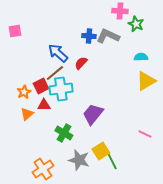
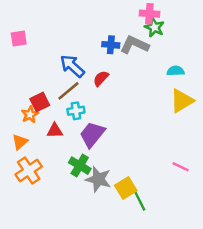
green star: (136, 24) -> (154, 27), moved
red square: (41, 86) -> (40, 102), moved
cyan cross: (61, 89) -> (76, 111), size x0.6
orange triangle: (27, 114) -> (20, 142), moved
purple trapezoid: (93, 114) -> (92, 134), moved
gray star: (79, 160) -> (98, 179), moved
orange cross: (43, 169) -> (29, 171), moved

